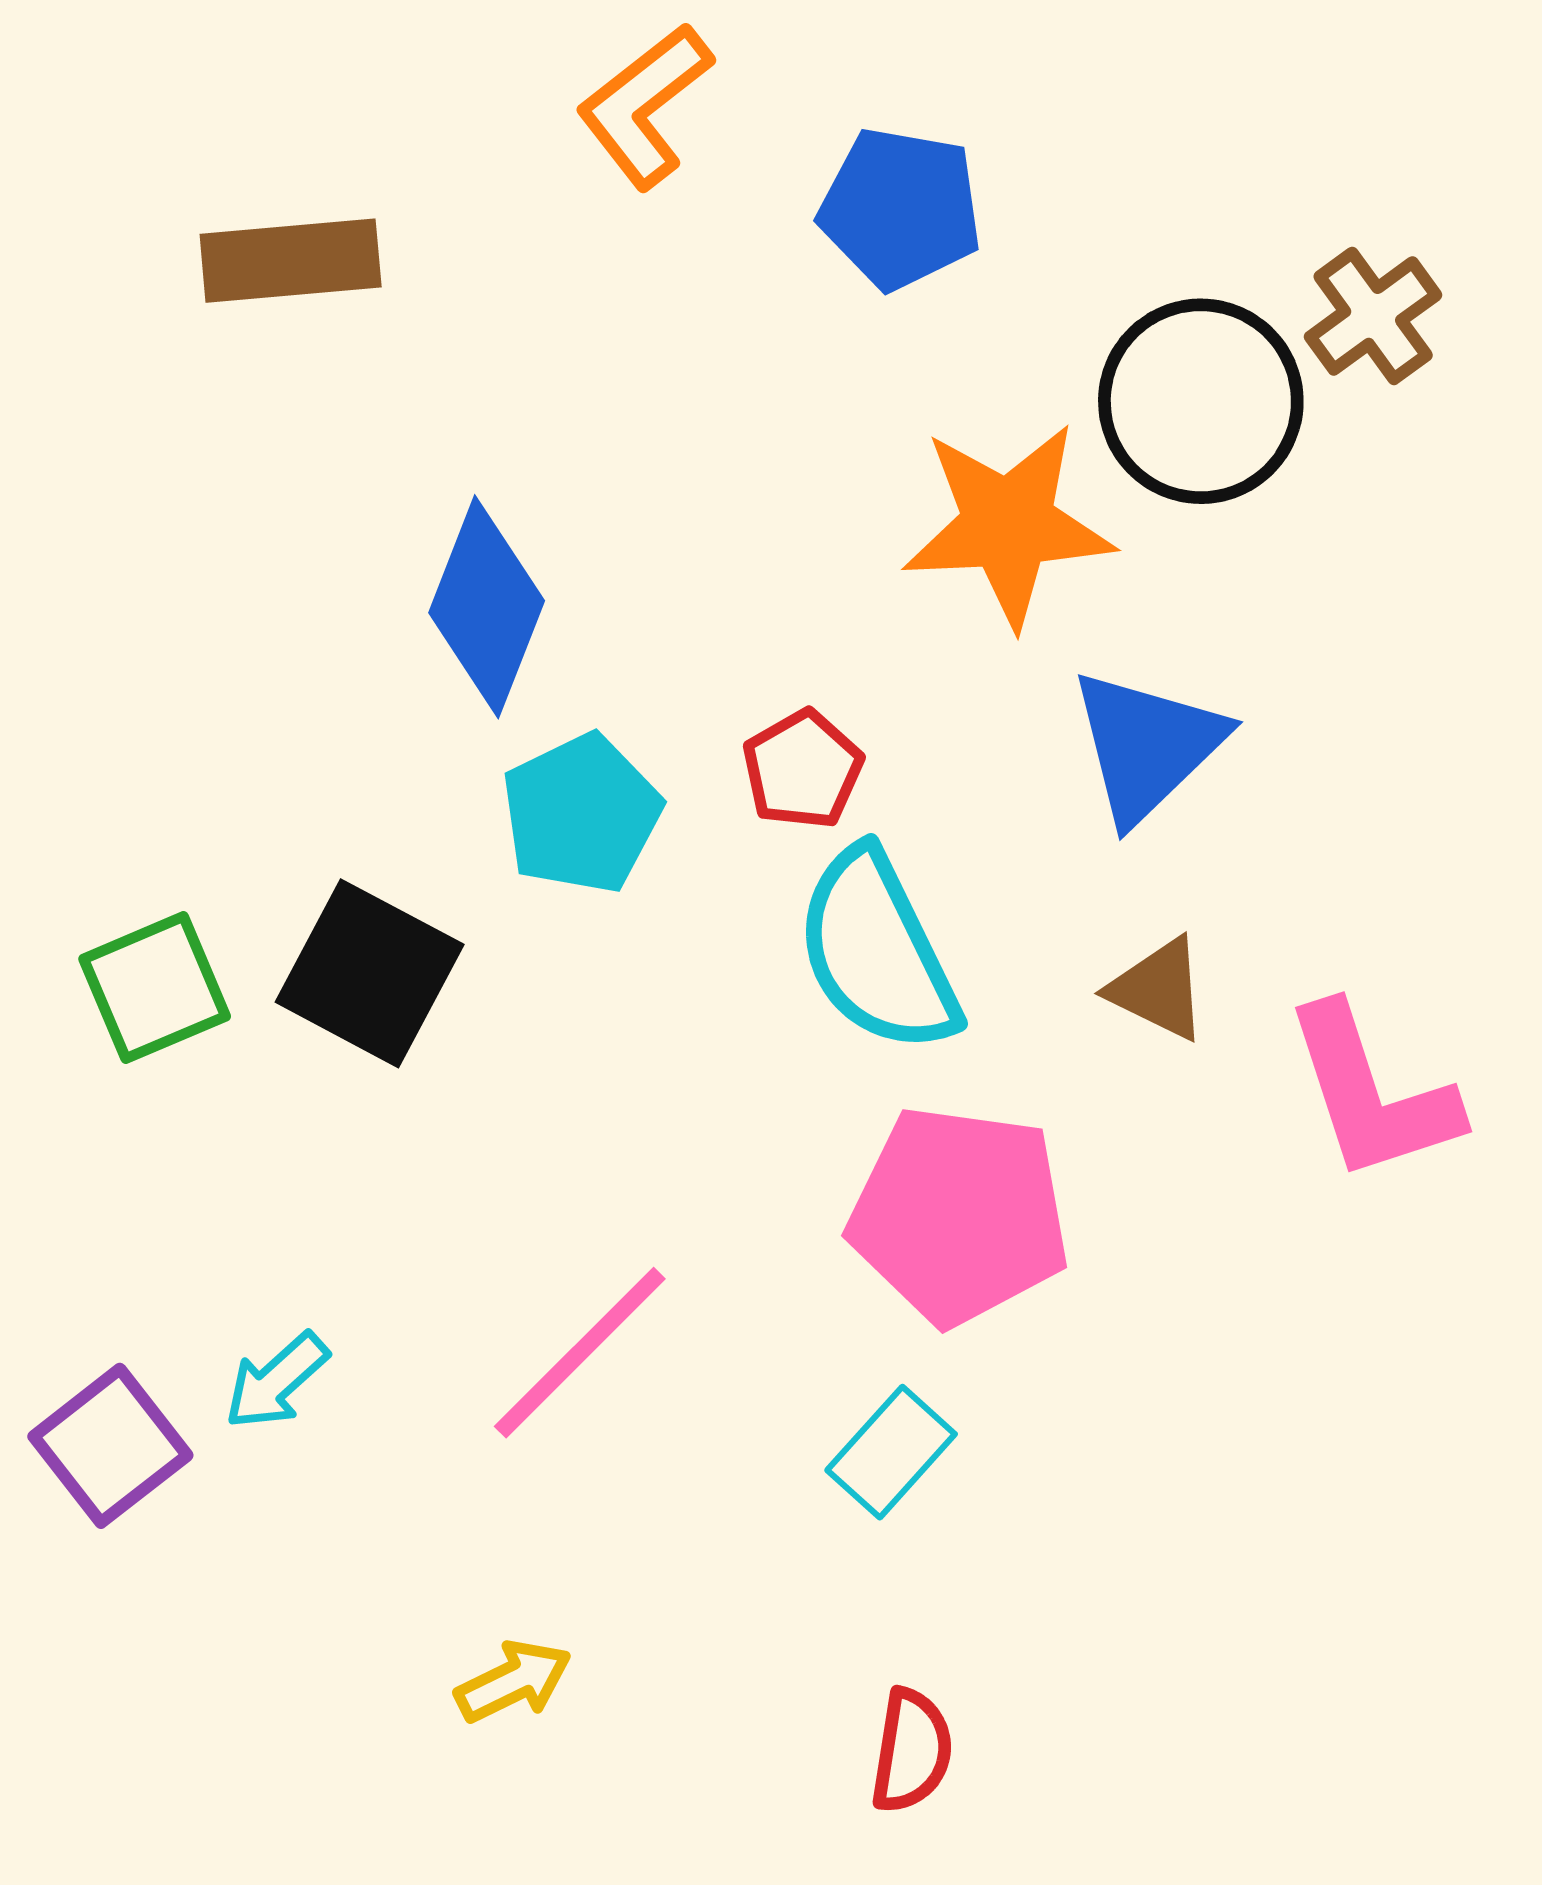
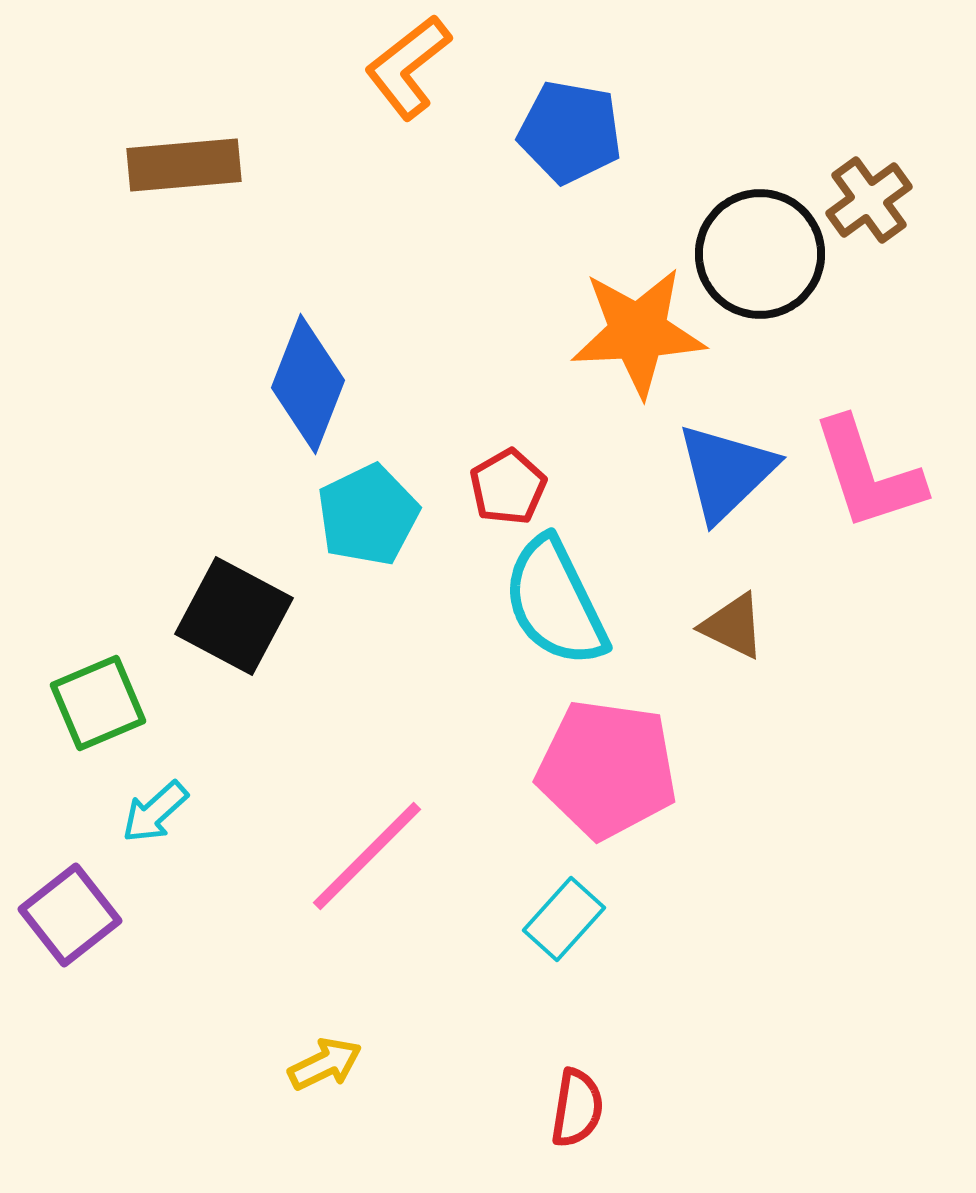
green square: (155, 988) -> (98, 703), moved
pink L-shape: (1372, 1093) -> (868, 474), moved
cyan arrow: (276, 1381) -> (155, 812), moved

